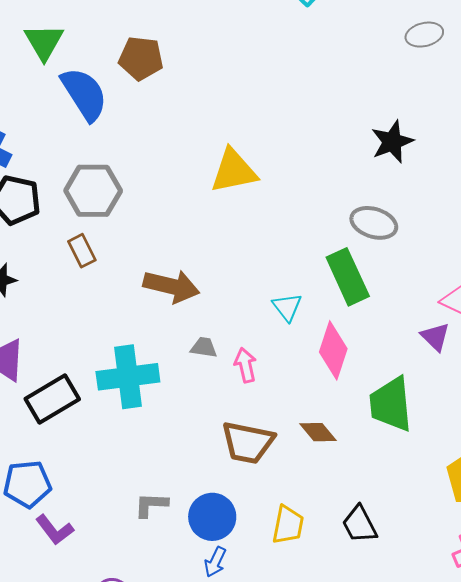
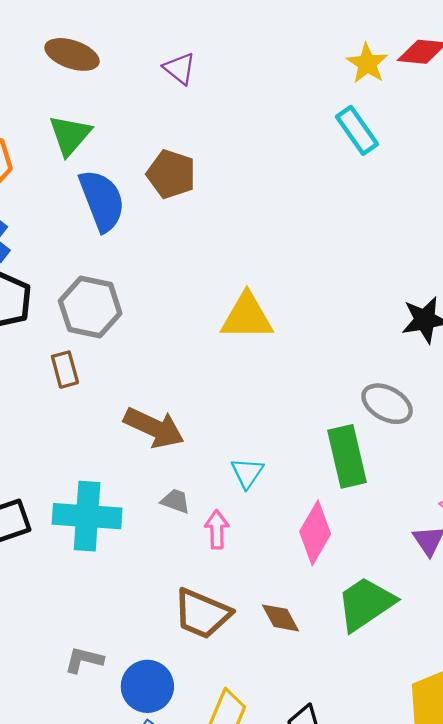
cyan triangle: (287, 307) -> (247, 473), moved
green trapezoid: (391, 404) -> (366, 604), turned 50

